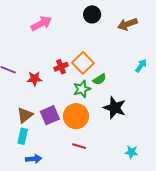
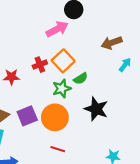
pink arrow: (41, 23) -> (57, 29), moved
brown arrow: (127, 24) -> (112, 43), moved

